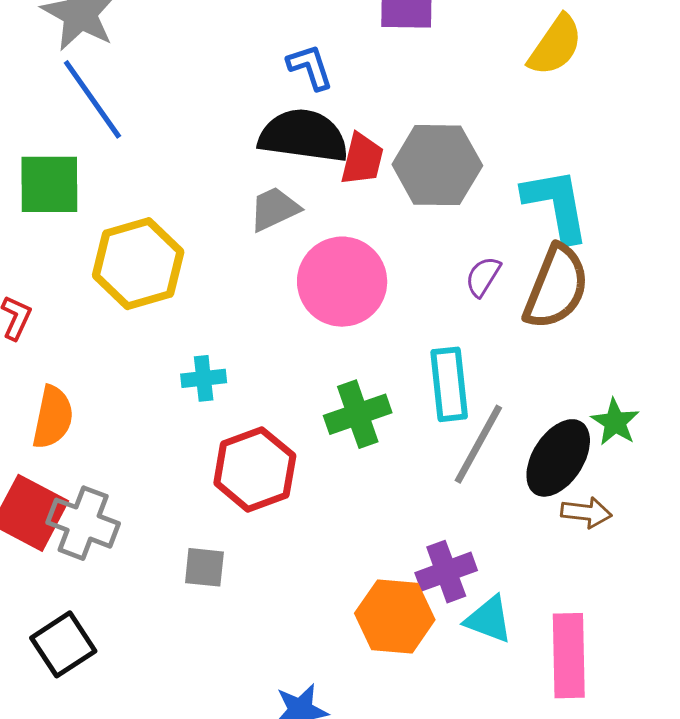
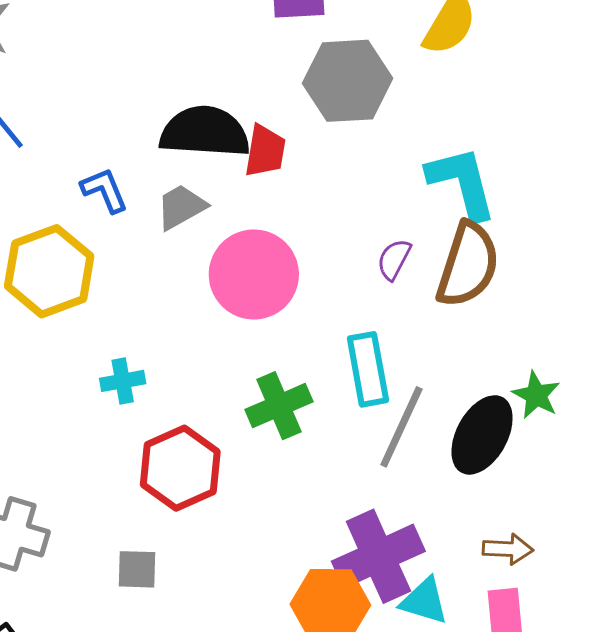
blue L-shape: (310, 67) -> (104, 190), moved
gray hexagon: (437, 165) -> (348, 81), moved
brown arrow: (586, 513) -> (508, 549), moved
purple cross: (446, 572) -> (378, 556), size x1.5

